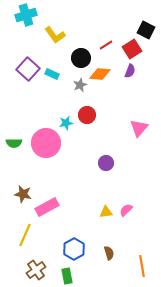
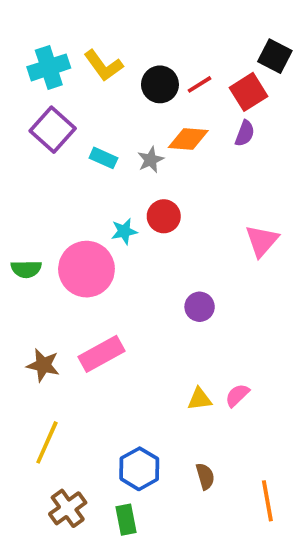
cyan cross: (26, 15) -> (49, 67), moved
black circle: (81, 58) -> (160, 84), moved
cyan rectangle: (52, 74) -> (103, 158), moved
pink rectangle: (47, 207) -> (102, 354), moved

